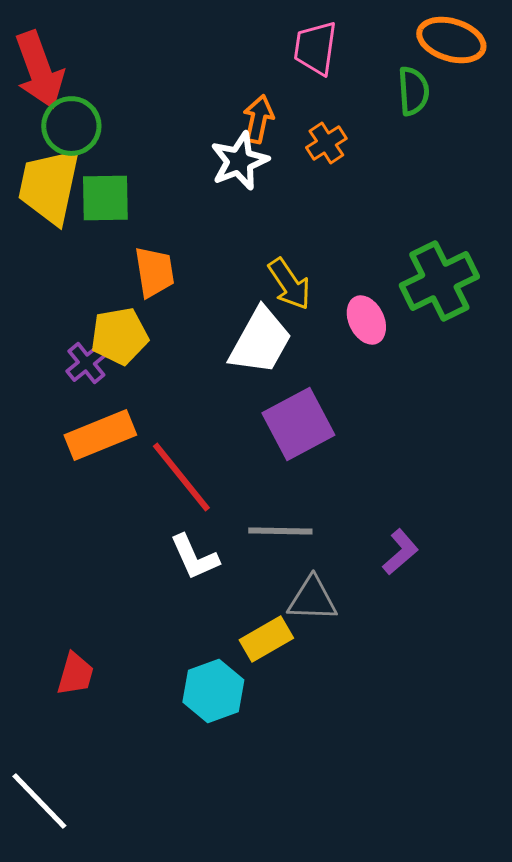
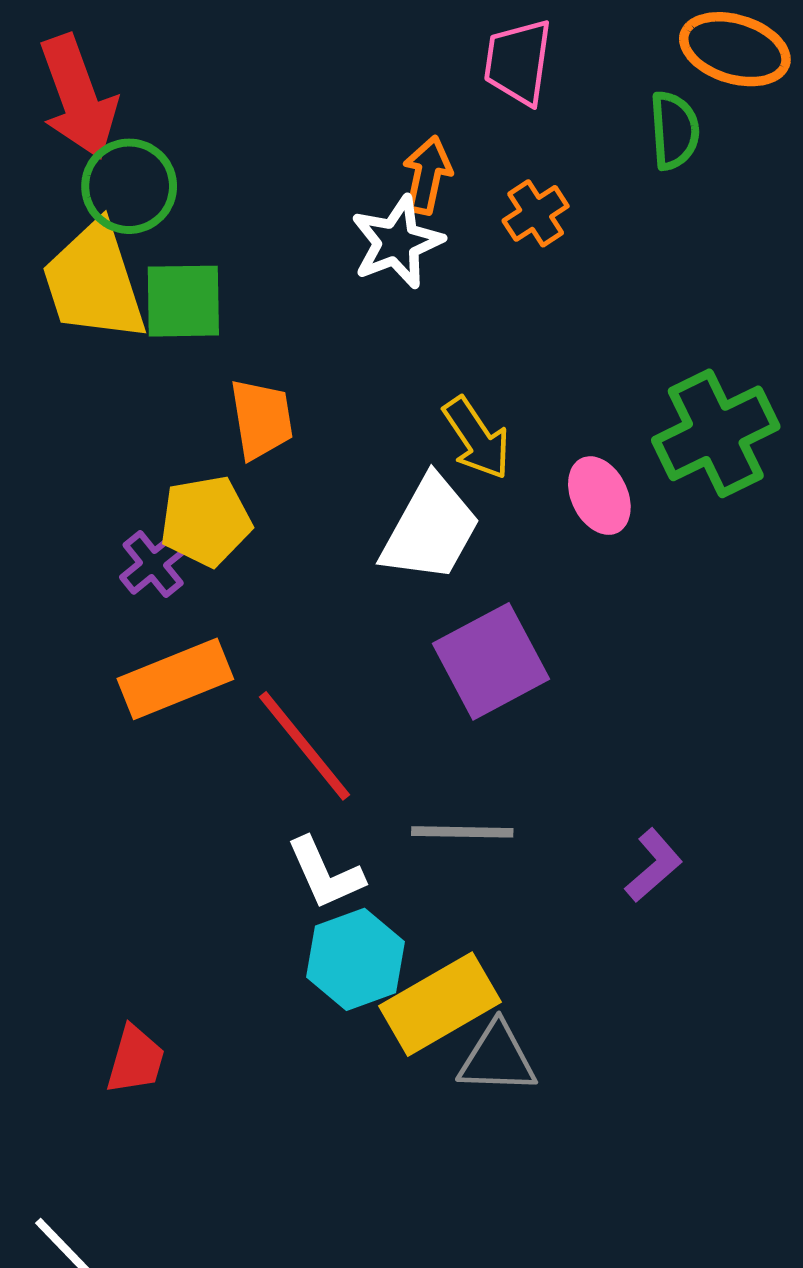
yellow trapezoid: (49, 186) -> (94, 282), turned -30
gray triangle: (312, 599) -> (497, 1058), moved
yellow rectangle: (266, 639) -> (440, 1004), size x1.4
cyan hexagon: (213, 691) -> (355, 959), moved

